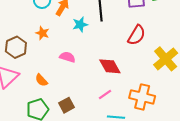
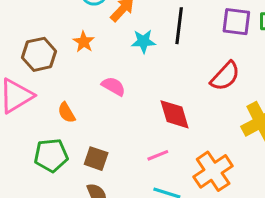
orange cross: (142, 97) -> (213, 171), turned 30
brown square: (66, 105) -> (96, 159), turned 35

